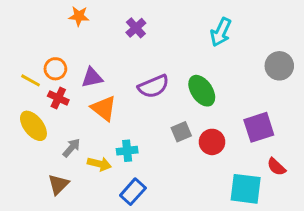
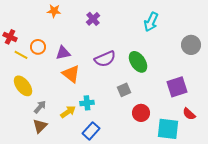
red cross: (58, 98) -> (10, 37), moved
red circle: (212, 142) -> (141, 113), moved
gray arrow: (72, 148) -> (40, 107), moved
yellow arrow: (99, 164) -> (68, 112), turned -49

